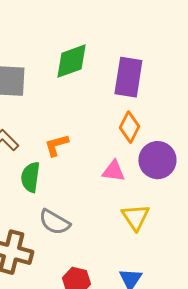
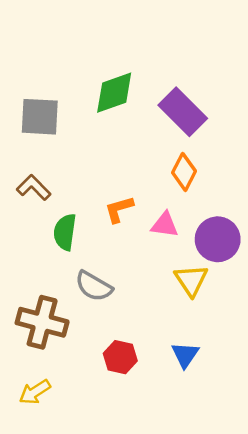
purple rectangle: (128, 77) -> (183, 112), turned -54
orange L-shape: (56, 145) -> (119, 209), moved
purple circle: (157, 160) -> (218, 239), moved

